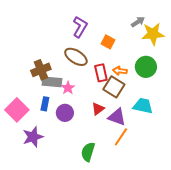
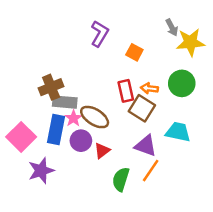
gray arrow: (138, 22) -> (172, 27), turned 96
brown ellipse: (76, 57) -> (95, 117), moved
pink star: (68, 88) -> (73, 118), moved
blue rectangle: (45, 104) -> (56, 129), size x1.6
red triangle: (98, 109) -> (102, 151), moved
green semicircle: (88, 152) -> (121, 179), moved

